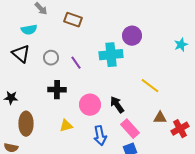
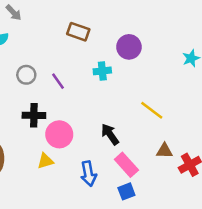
brown rectangle: (73, 20) -> (78, 32), moved
cyan cross: (111, 55) -> (102, 71), size x0.6
pink circle: (90, 105) -> (59, 134), moved

